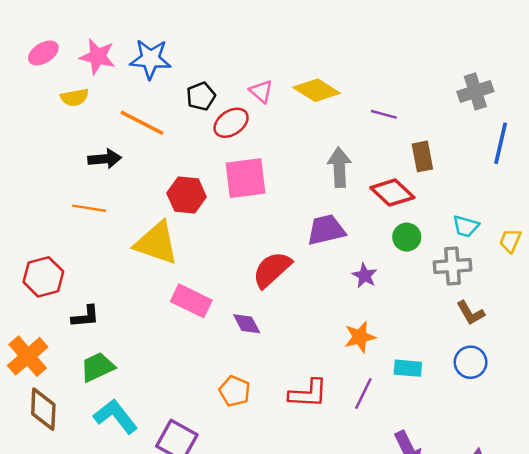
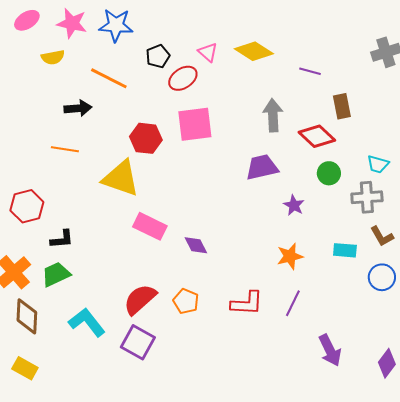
red semicircle: (272, 270) -> (140, 299), moved
green trapezoid: (97, 367) -> (56, 274), moved
cyan rectangle: (408, 368) -> (345, 250), moved

